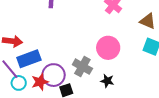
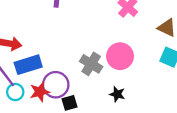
gray cross: (82, 67) -> (91, 64), moved

